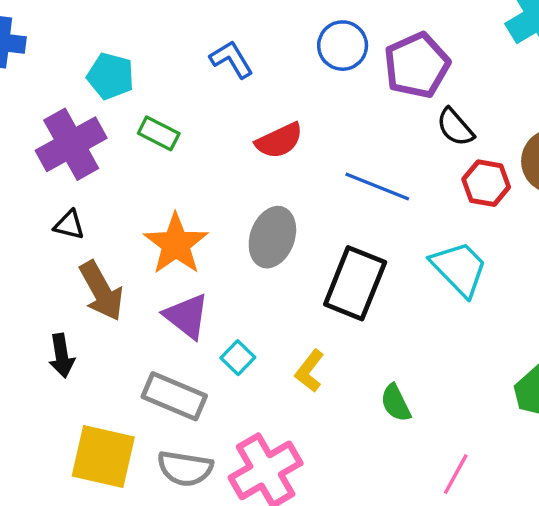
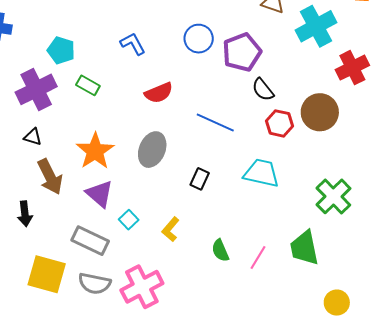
cyan trapezoid: (459, 269) -> (261, 173), turned -36
black rectangle: (355, 283) -> (200, 179), size x0.5
pink line: (456, 474) -> (258, 258), moved

